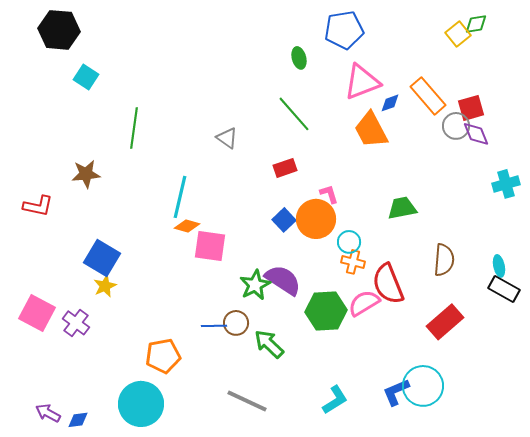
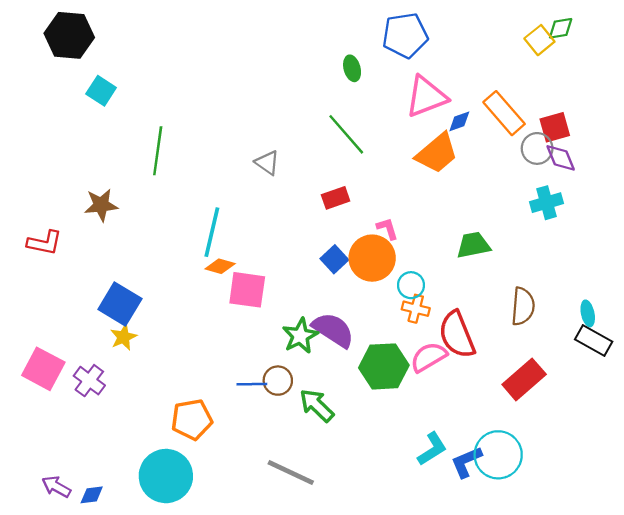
orange trapezoid: (371, 130) -> (437, 153), turned -102
cyan cross: (506, 184) -> (546, 203), moved
cyan L-shape: (335, 400) -> (432, 449), moved

